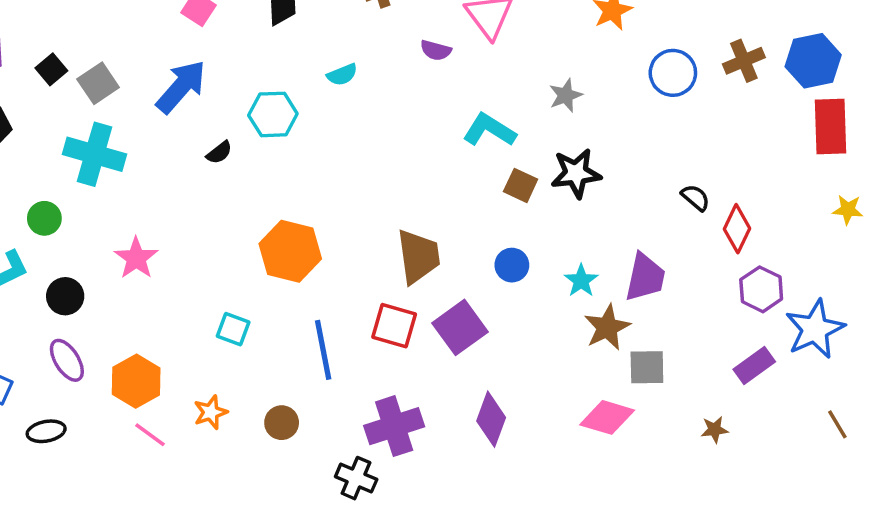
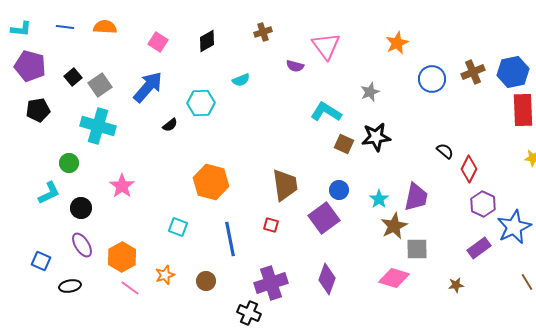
red square: (394, 326) -> (271, 225), size x0.6
purple square: (460, 327) -> (324, 218), moved

